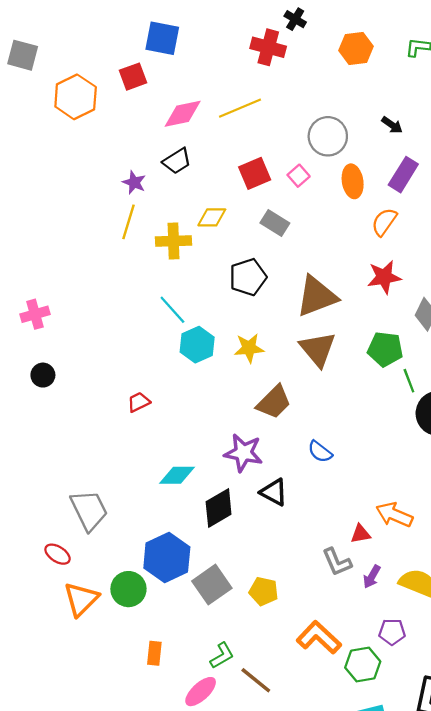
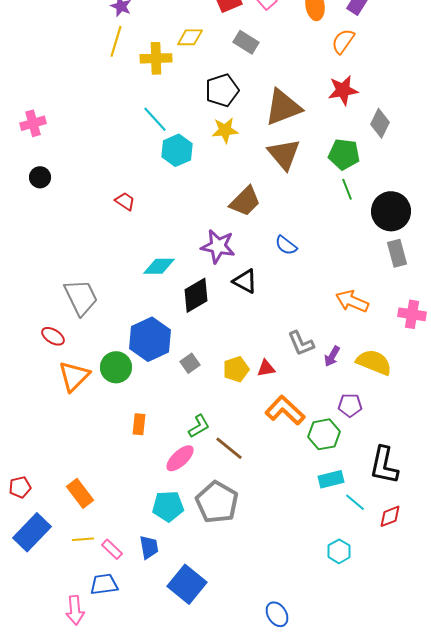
yellow star: (249, 348) -> (225, 130), moved
green line: (409, 381) -> (347, 189), moved
red trapezoid: (139, 402) -> (125, 201), turned 60
red triangle: (360, 534) -> (266, 368), moved
gray square: (212, 585) -> (190, 363), size x0.6
yellow pentagon: (264, 591) -> (236, 369), turned -30

